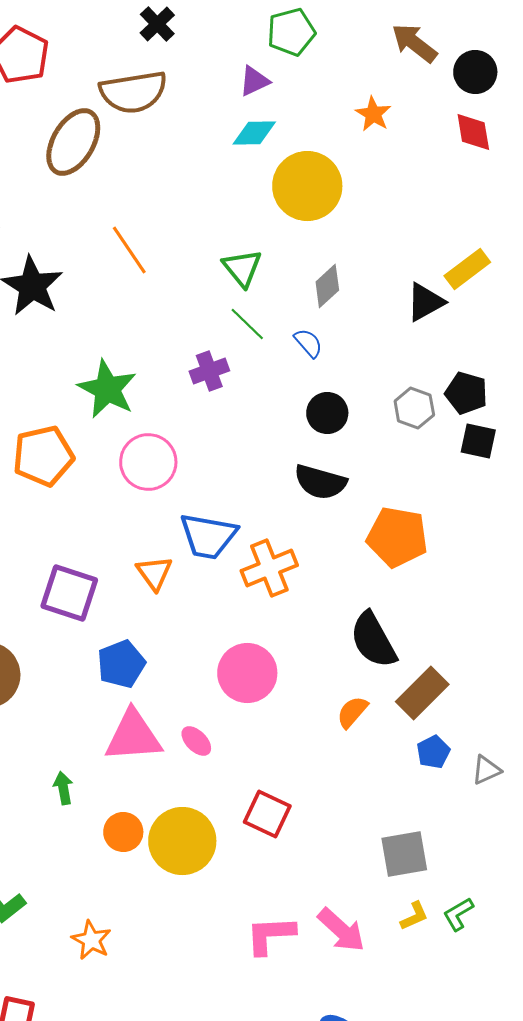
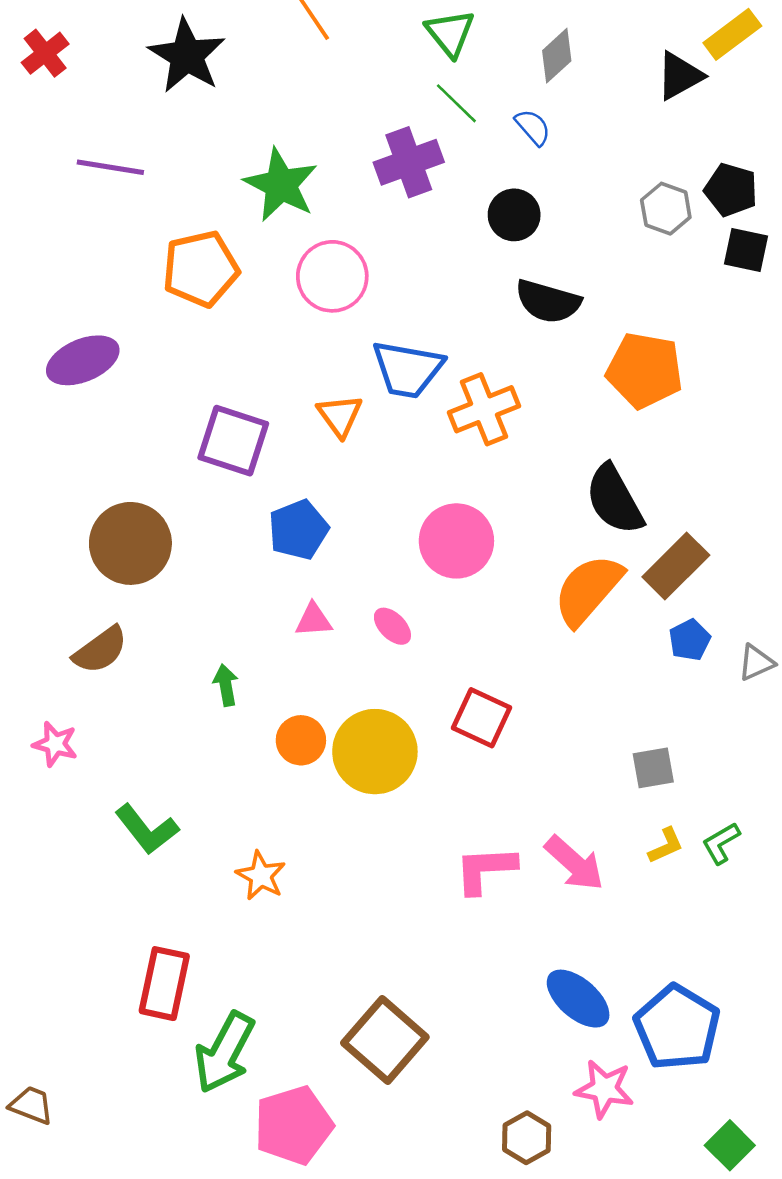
purple cross: (209, 371) -> (409, 162), size x1.4
black circle: (327, 413) -> (514, 215), moved
orange semicircle: (352, 712) -> (588, 590), size x1.8
pink triangle: (133, 736) -> (313, 620), size x0.5
gray square: (404, 854) -> (653, 768), size x0.7

